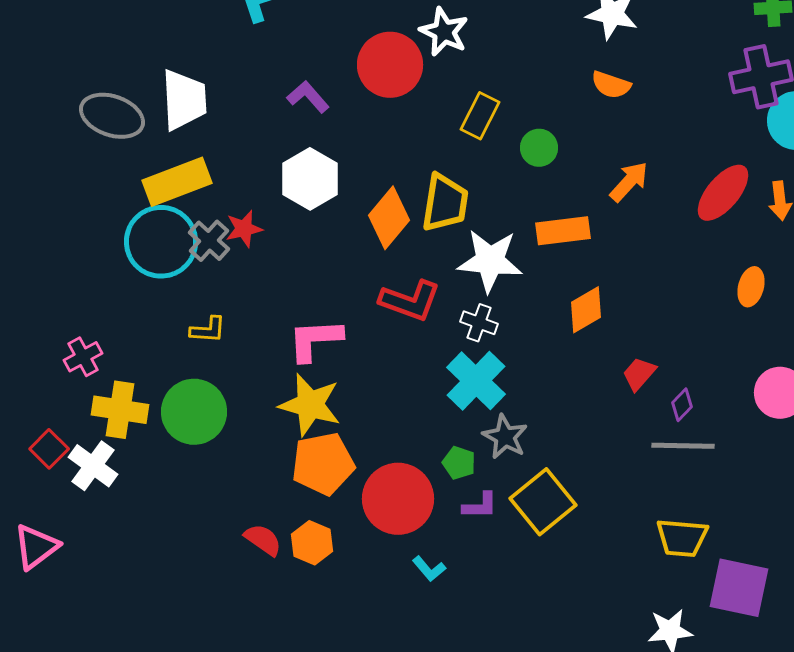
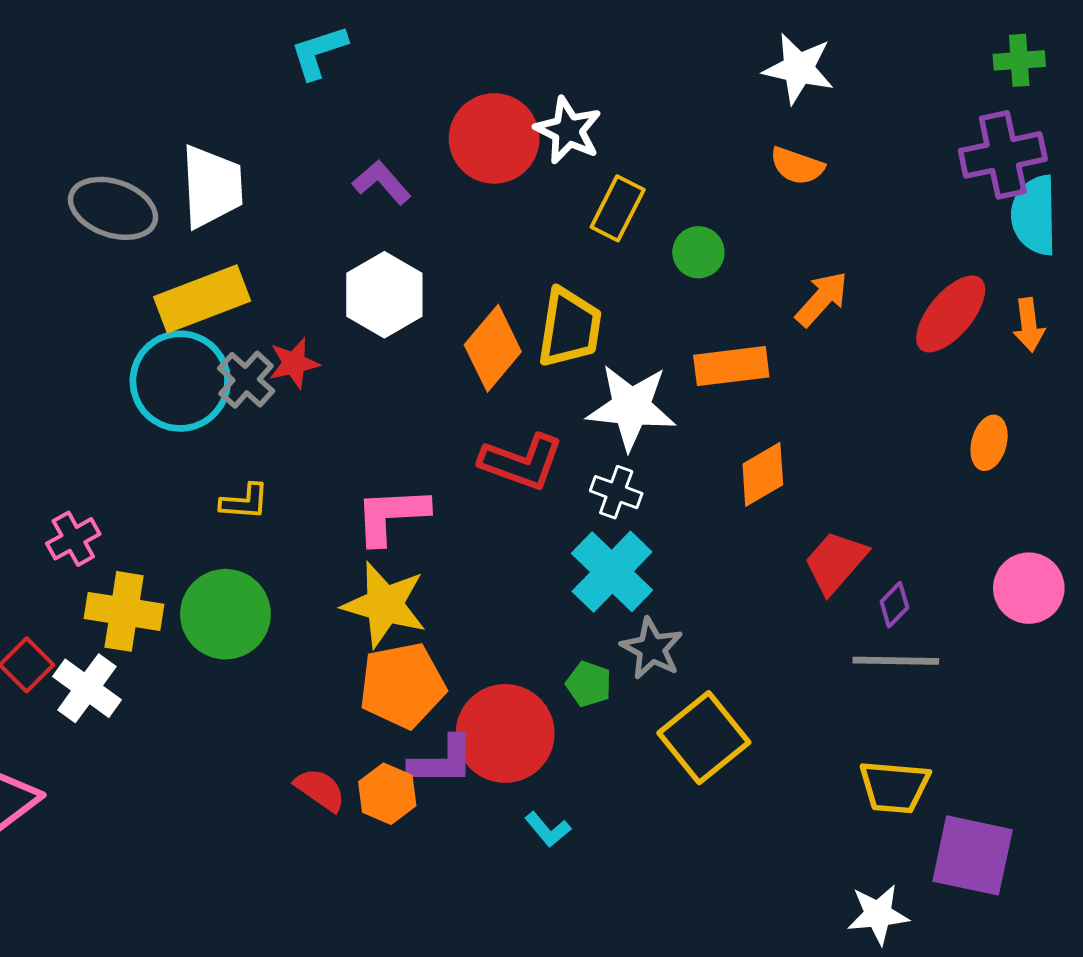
white star: (444, 32) -> (568, 130), moved
red trapezoid: (639, 374) -> (836, 562), size x1.4
purple L-shape: (480, 506) -> (442, 761), moved, size x1.4

